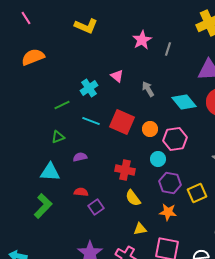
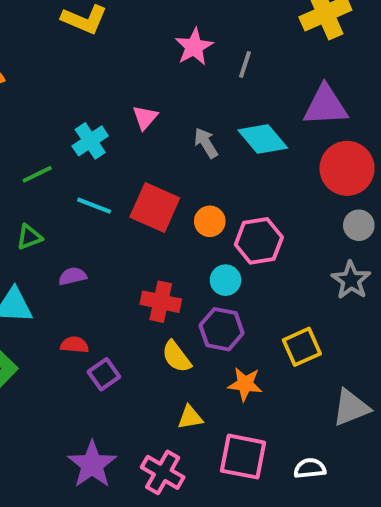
pink triangle: (117, 76) -> (145, 117), turned 32
cyan diamond: (184, 102) -> (263, 139), moved
purple hexagon: (170, 183) -> (222, 329), moved

